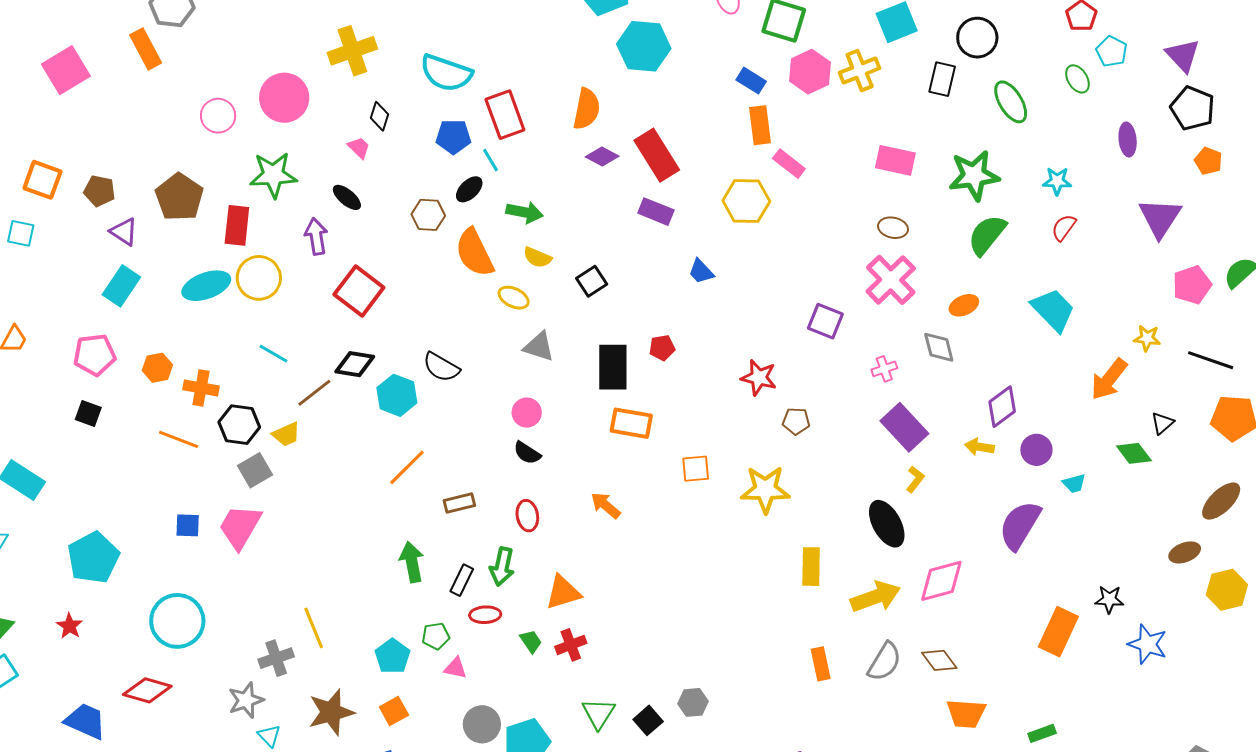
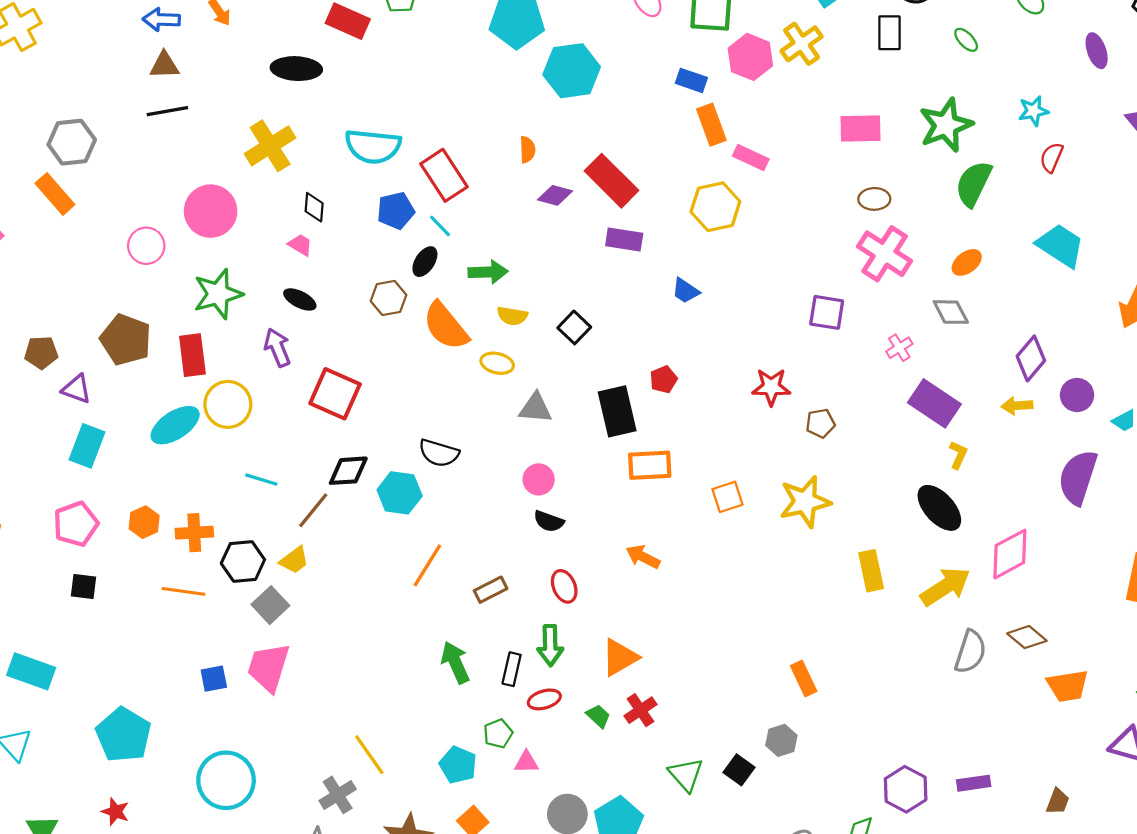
green ellipse: (1011, 102) -> (966, 40), size x0.6
orange semicircle: (587, 109) -> (527, 150), size x0.6
orange rectangle: (821, 664) -> (804, 678), moved

